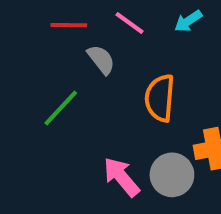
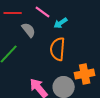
cyan arrow: (188, 21) -> (61, 23), moved

